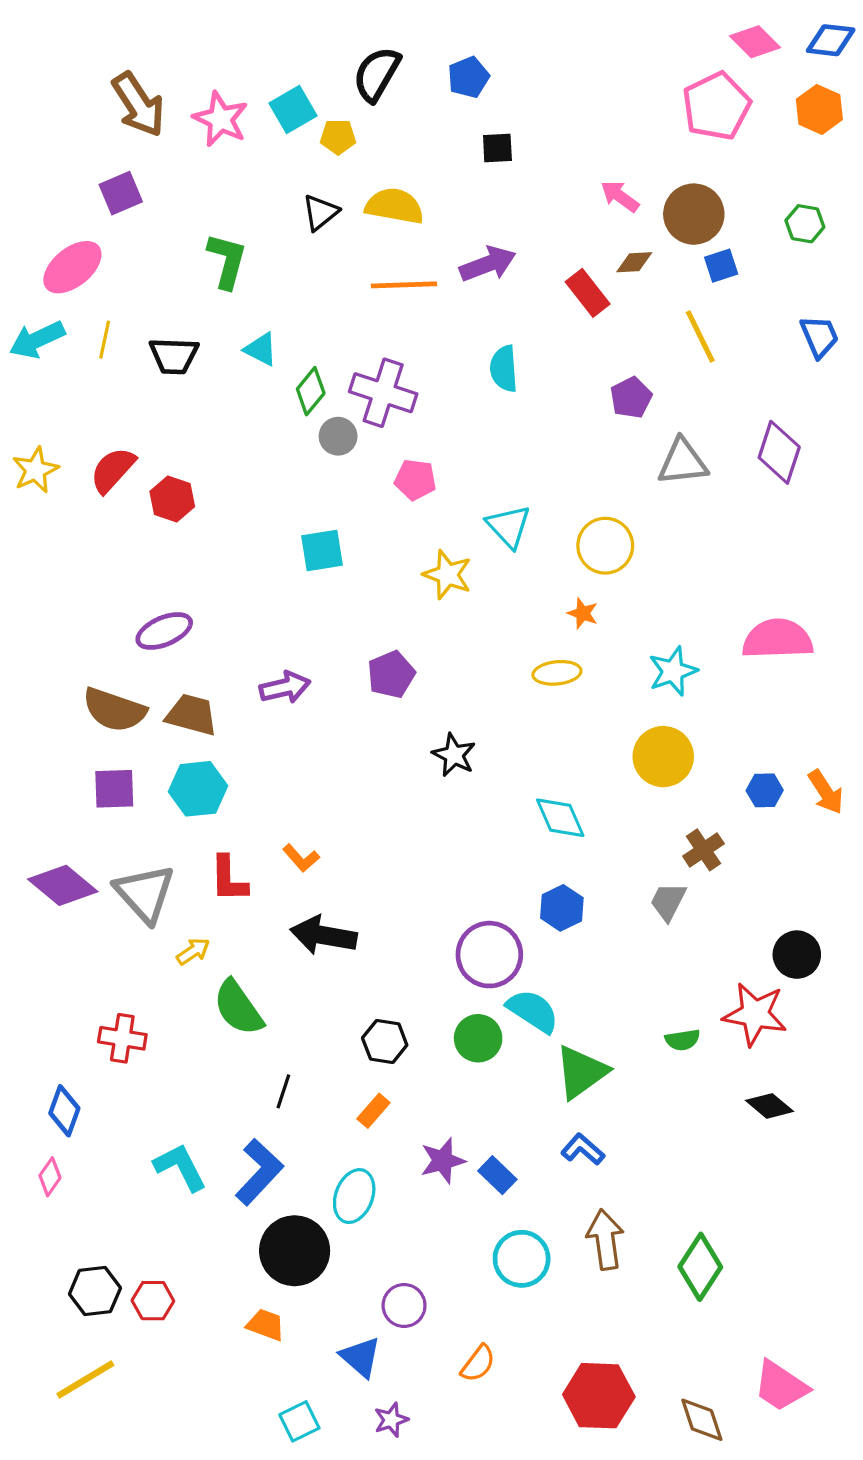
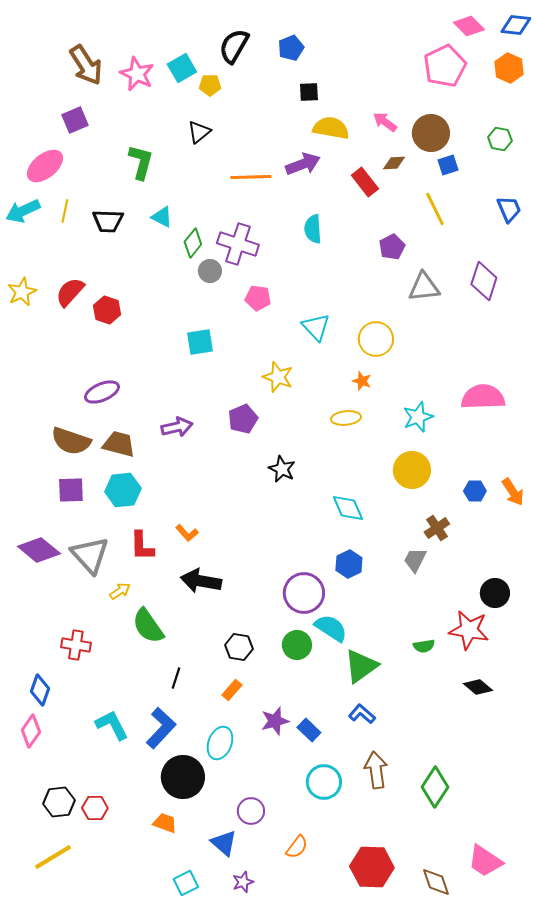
yellow semicircle: (394, 206) -> (331, 128), moved
yellow star: (448, 575) -> (278, 377), moved
pink diamond: (50, 1177) -> (31, 731), size x1.4

